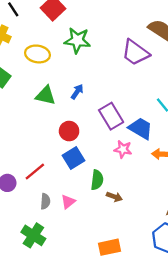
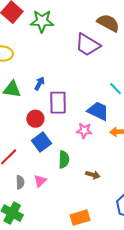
green star: (77, 40) -> (42, 21), moved
purple rectangle: (111, 116) -> (58, 103), moved, turned 35
brown arrow: (114, 197) -> (93, 175), moved

